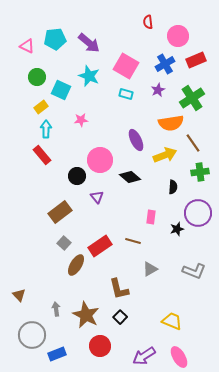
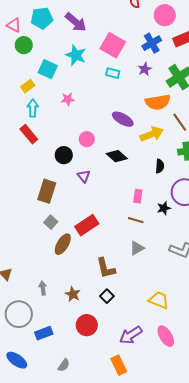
green circle: (37, 77) -> (24, 45), moved
purple ellipse: (136, 140) -> (123, 119), turned -35
pink circle: (100, 160) -> (87, 139), size x0.6
brown rectangle: (60, 212) -> (47, 191), turned -35
brown line: (133, 241) -> (136, 220), moved
brown star: (86, 315) -> (73, 294), size x0.6

